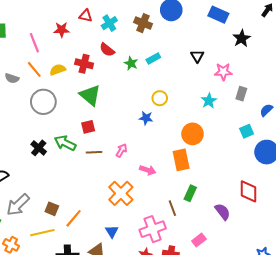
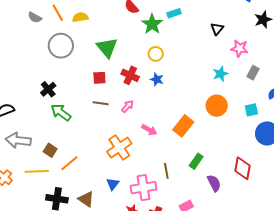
cyan rectangle: (153, 59) -> (174, 13), moved
green star: (131, 63) -> (152, 24), size x1.5
red cross: (84, 64) -> (130, 75), moved
yellow circle: (160, 98) -> (156, 54), moved
orange circle: (192, 134) -> (217, 106), moved
green arrow: (65, 143) -> (61, 112), moved
orange rectangle: (181, 160) -> (183, 126), turned 40
green rectangle: (190, 193) -> (196, 161), moved
gray arrow: (18, 205) -> (18, 140), turned 40
blue triangle: (112, 231) -> (113, 184), moved

